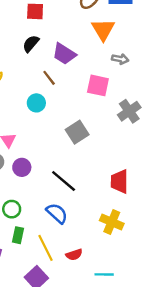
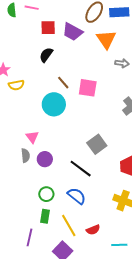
purple trapezoid: (64, 54) -> (73, 32), moved
pink square: (98, 85) -> (88, 88), moved
cyan circle: (36, 103) -> (54, 104), size x1.5
gray square: (77, 132) -> (97, 144), moved
green circle: (12, 209) -> (46, 194), moved

